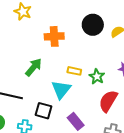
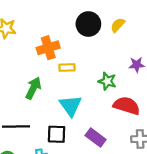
yellow rectangle: (74, 71) -> (67, 68), moved
red semicircle: (108, 101) -> (127, 106), turned 90

